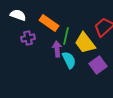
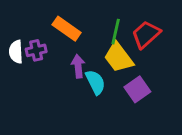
white semicircle: (18, 15) -> (16, 52), moved, turned -112
green line: (66, 36) -> (116, 32), moved

